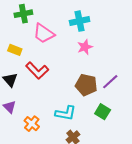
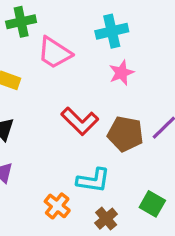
red L-shape: (37, 71) -> (80, 121), moved
green square: (103, 112) -> (152, 204), moved
orange cross: (32, 124) -> (57, 206), moved

